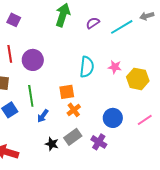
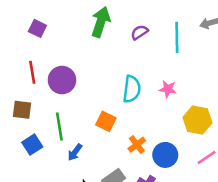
cyan line: (122, 27) -> (177, 37), turned -60
yellow hexagon: (138, 79) -> (198, 120), moved
orange square: (67, 92) -> (106, 121), turned 35
orange cross: (74, 110) -> (137, 145), moved

